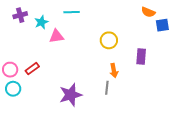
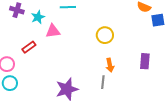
purple cross: (20, 15) -> (17, 10), turned 32
purple rectangle: (141, 56) -> (145, 61), moved
red rectangle: (32, 69) -> (29, 47), moved

